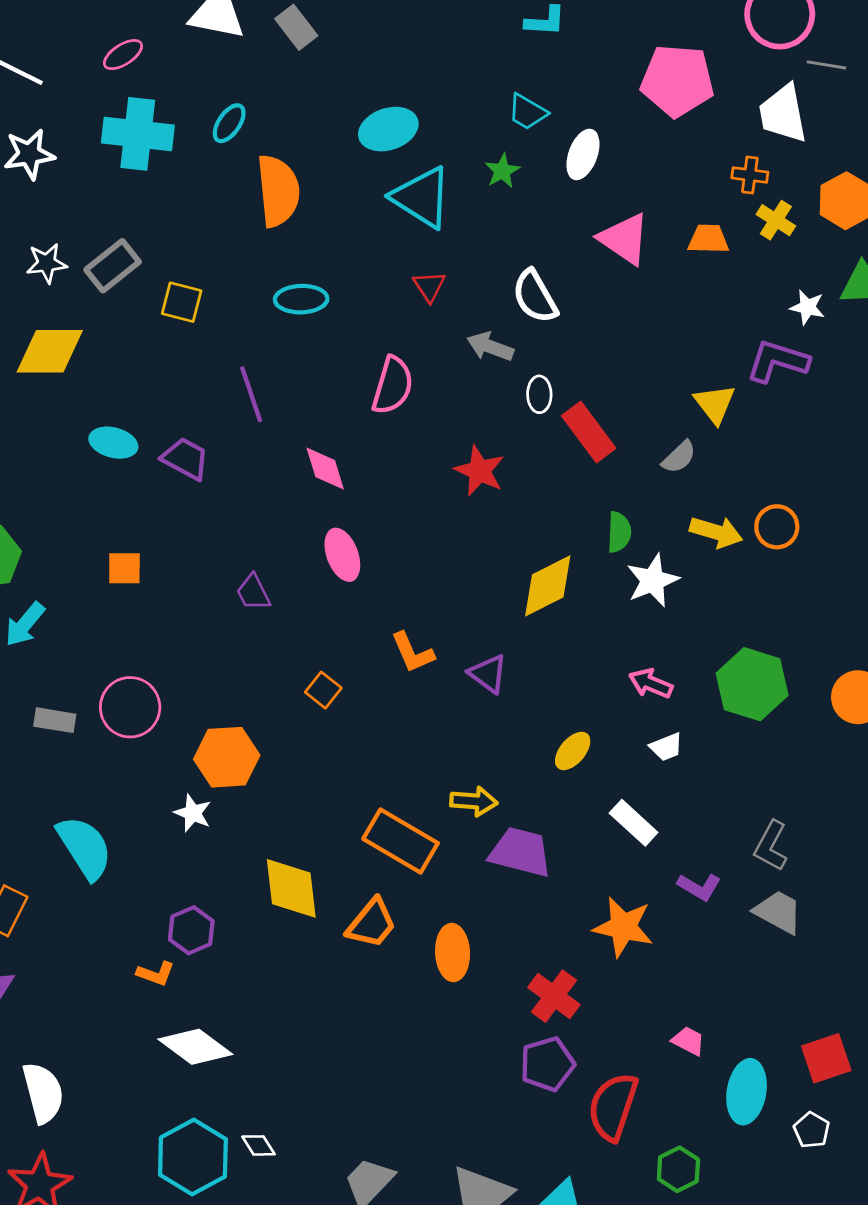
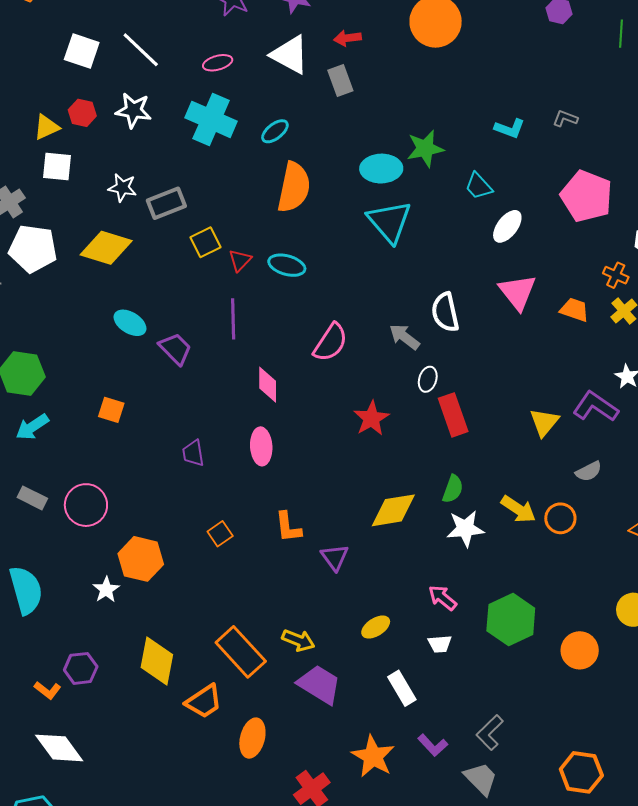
green star: (502, 171) -> (425, 149), moved, size x1.5
red triangle: (429, 286) -> (240, 260), moved
yellow square: (182, 302) -> (205, 242), turned 32
gray semicircle: (679, 457) -> (589, 471), moved

